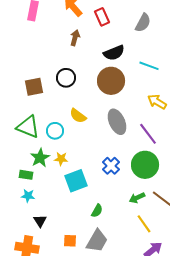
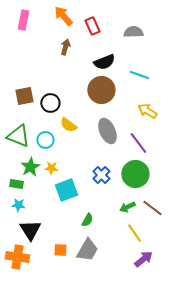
gray semicircle: (143, 23) -> (133, 32), turned -120
black circle: (66, 78) -> (50, 103), moved
black triangle: (40, 221) -> (30, 230), size x1.6

